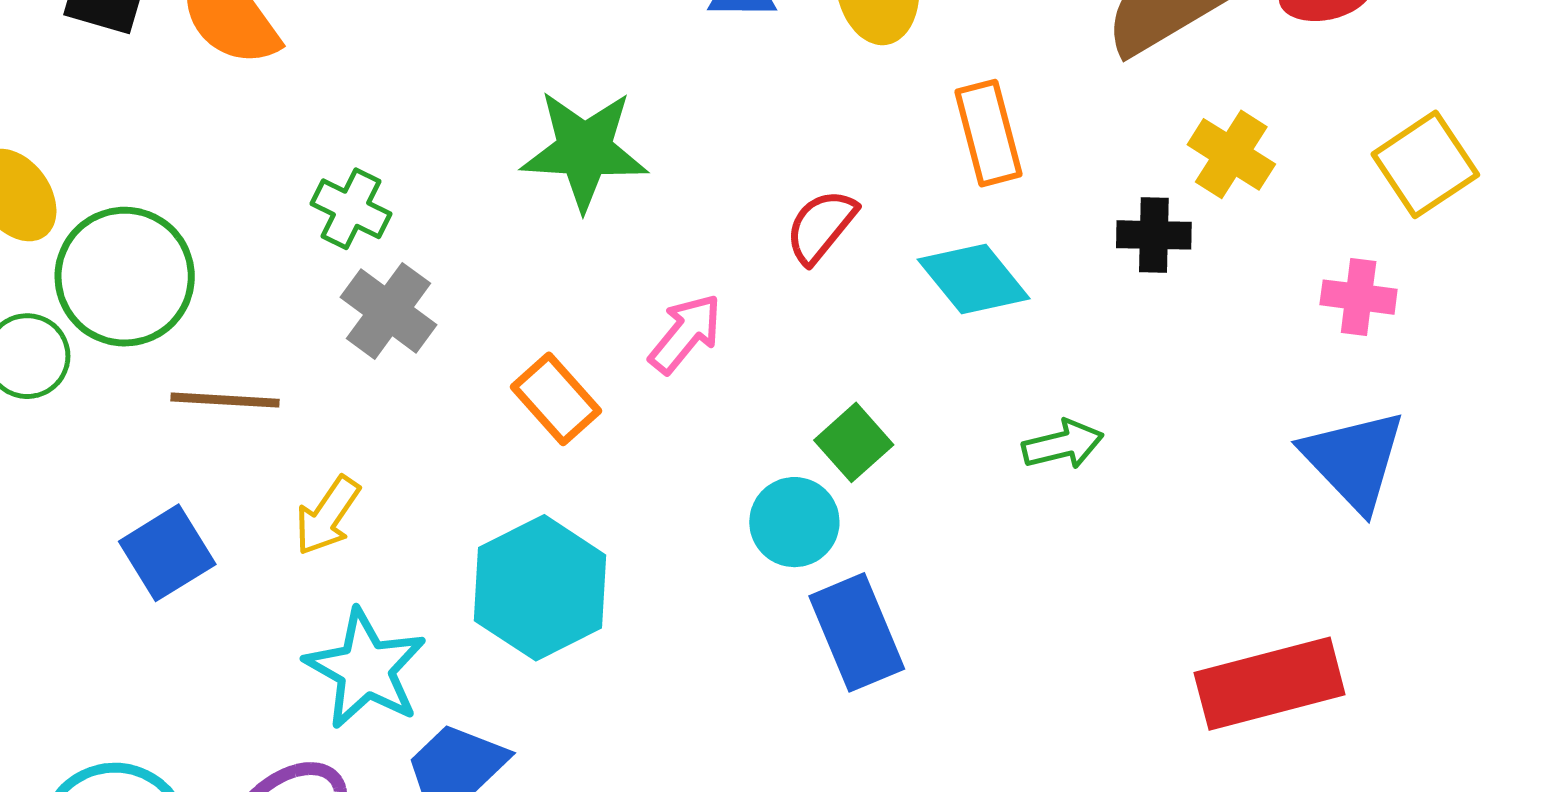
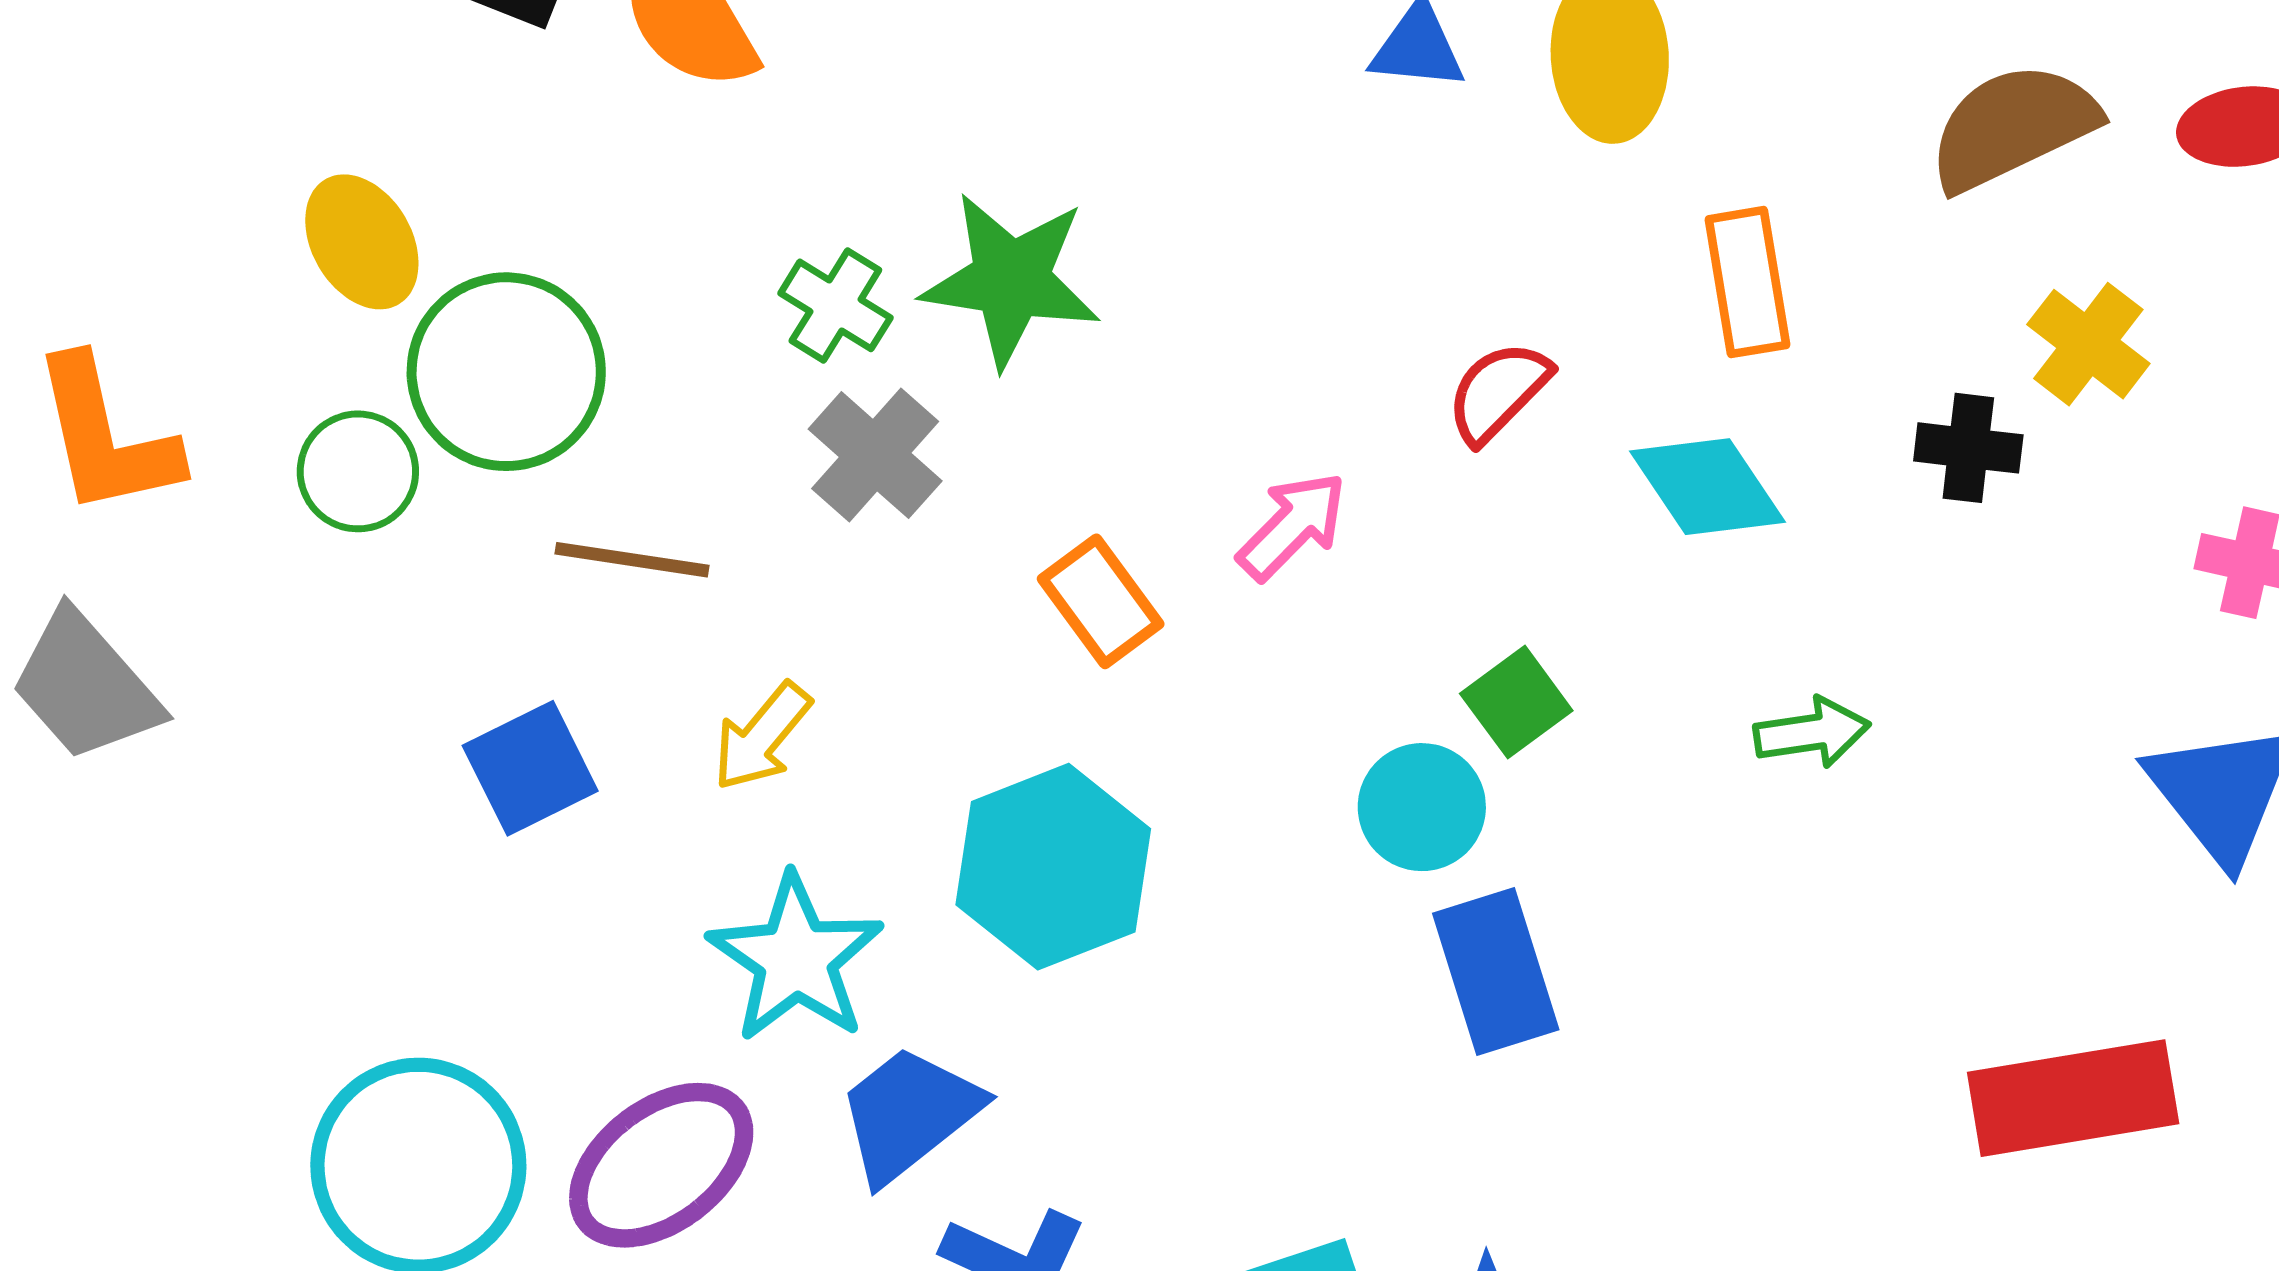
green star: (584, 150) -> (1011, 280), moved

